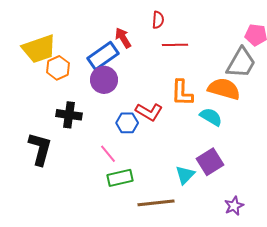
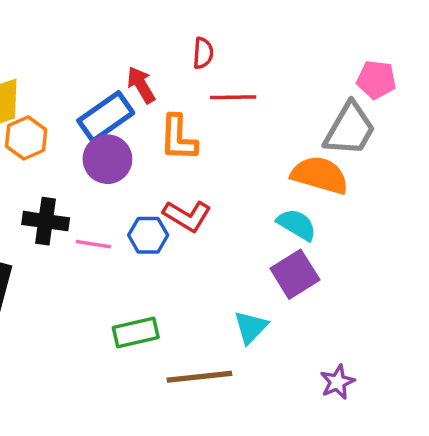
orange L-shape: (182, 93) -> (178, 138), moved
pink line: (108, 154) -> (93, 244), moved, turned -42
purple square: (210, 162) -> (295, 274), moved

